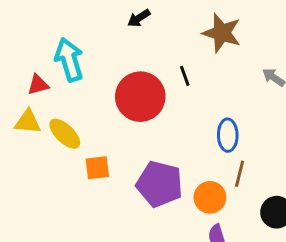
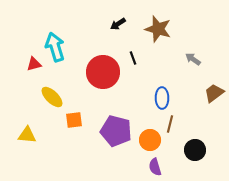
black arrow: (139, 18) -> (118, 24), moved
yellow triangle: (28, 122) -> (27, 135), moved

